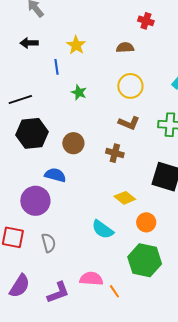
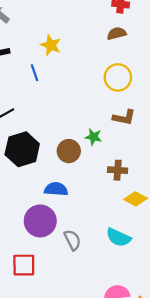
brown semicircle: (125, 48) -> (117, 33), moved
green star: (79, 92) -> (93, 137), moved
brown cross: (115, 153) -> (118, 170), moved
gray semicircle: (49, 243) -> (72, 240), moved

